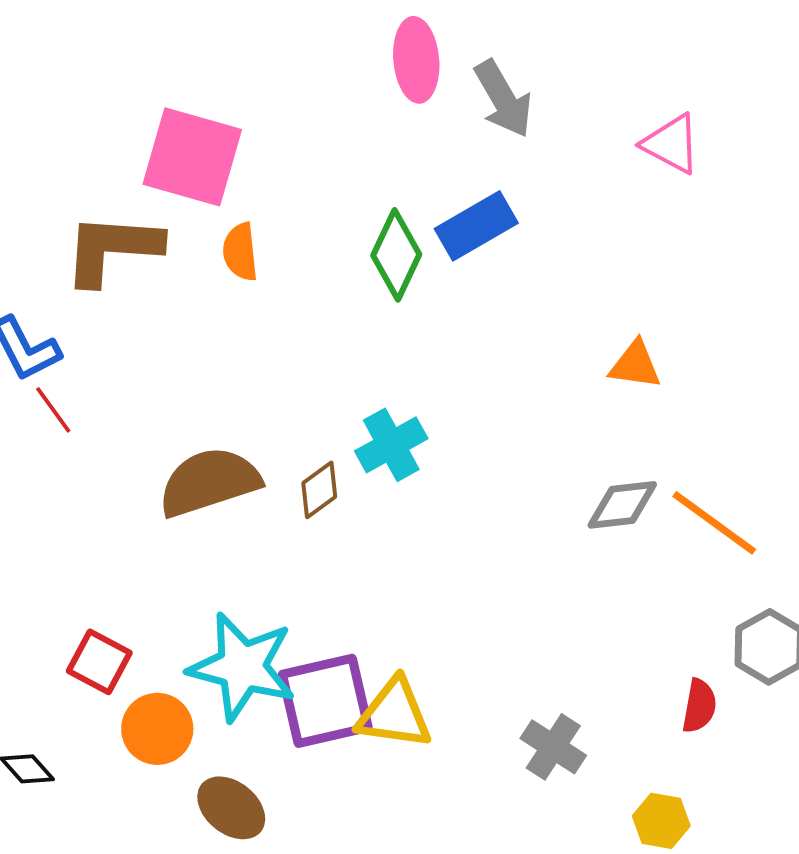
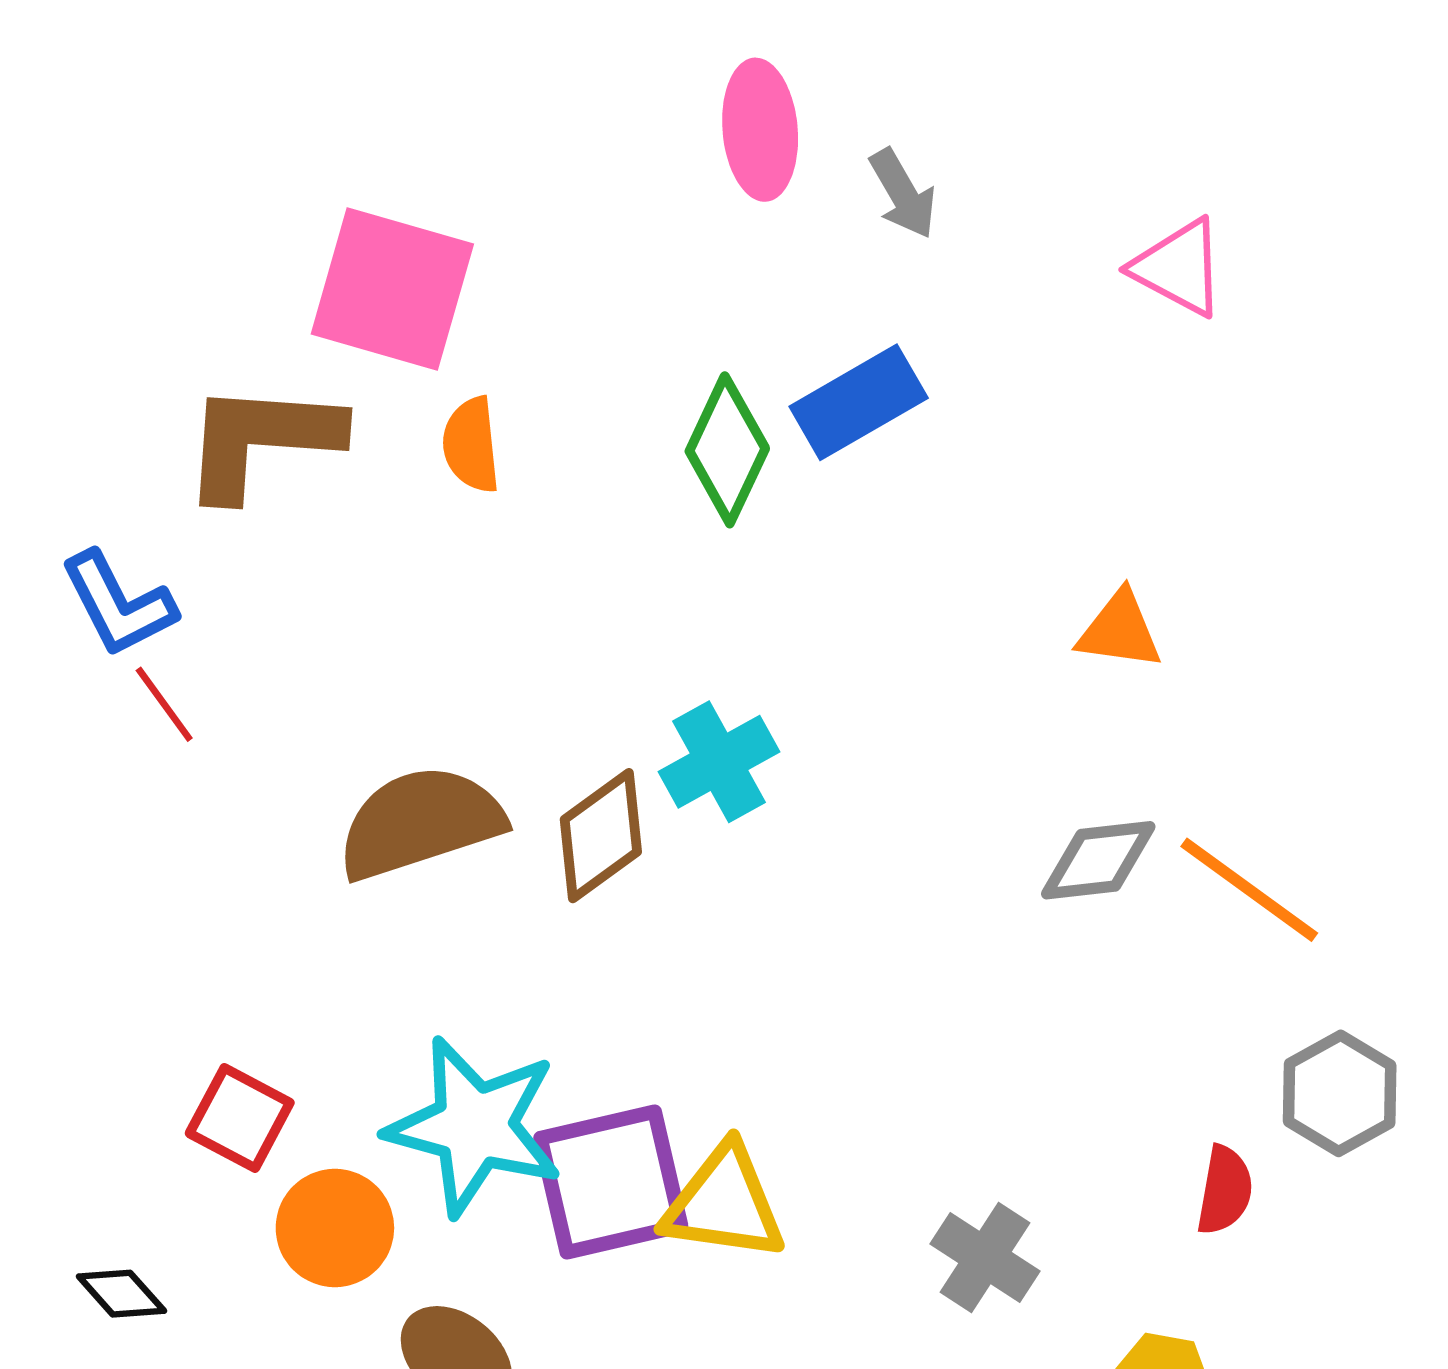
gray arrow: (503, 99) -> (903, 194), size x0.7
brown diamond: (319, 490) -> (601, 836), size x1.4

